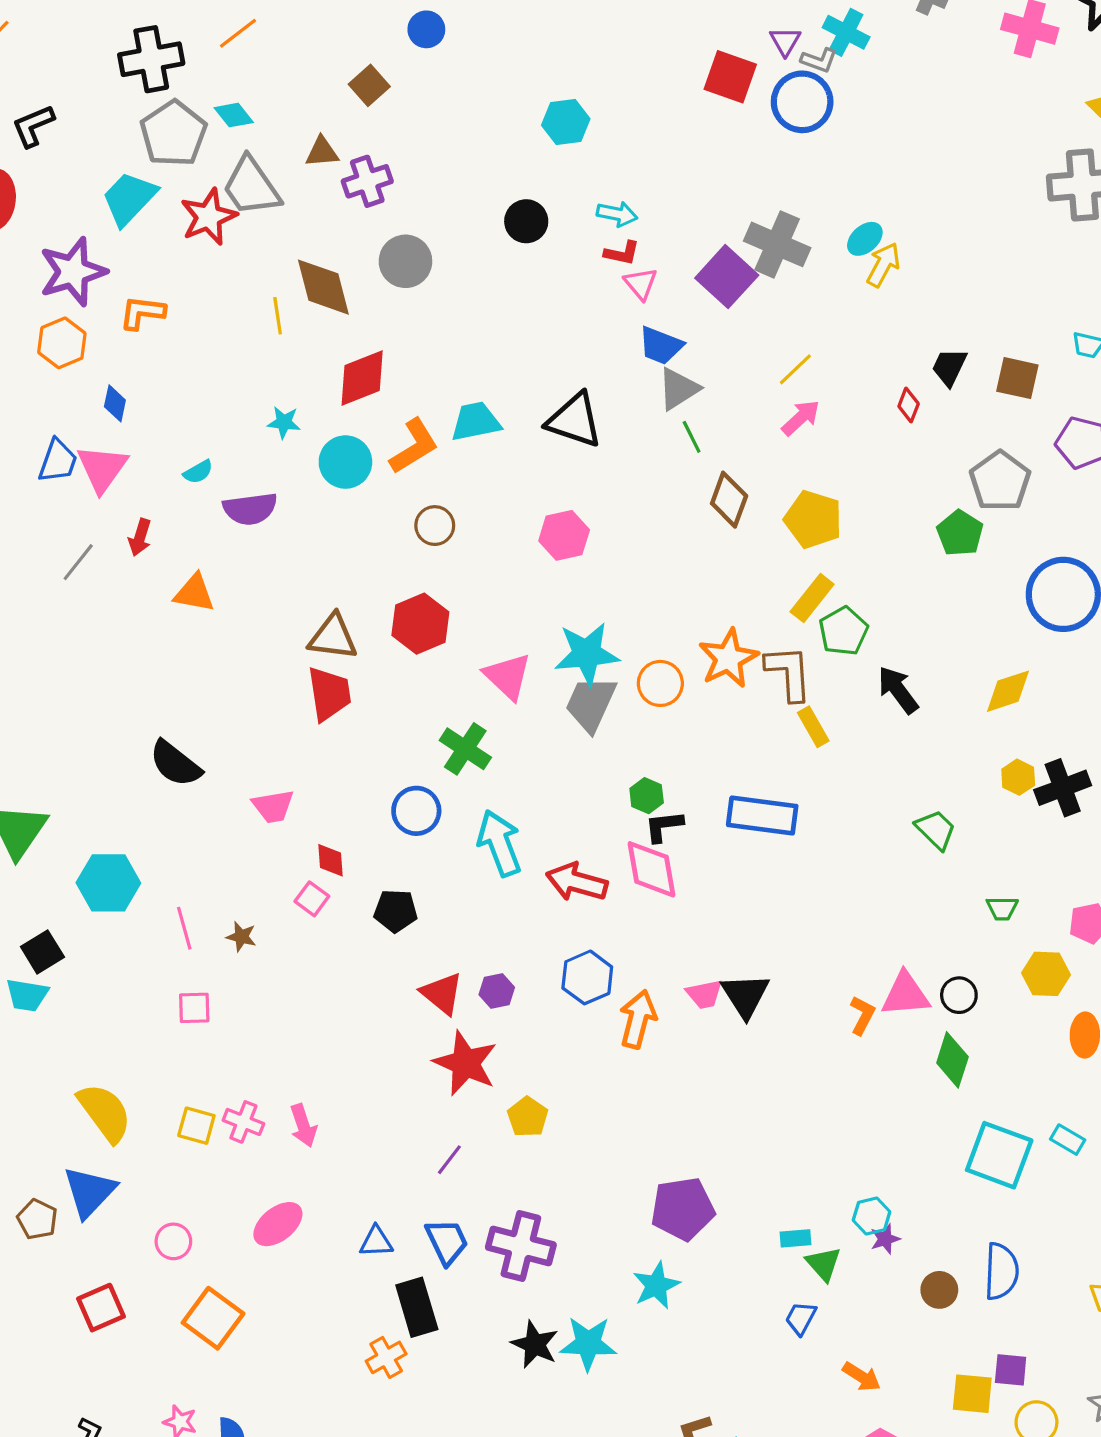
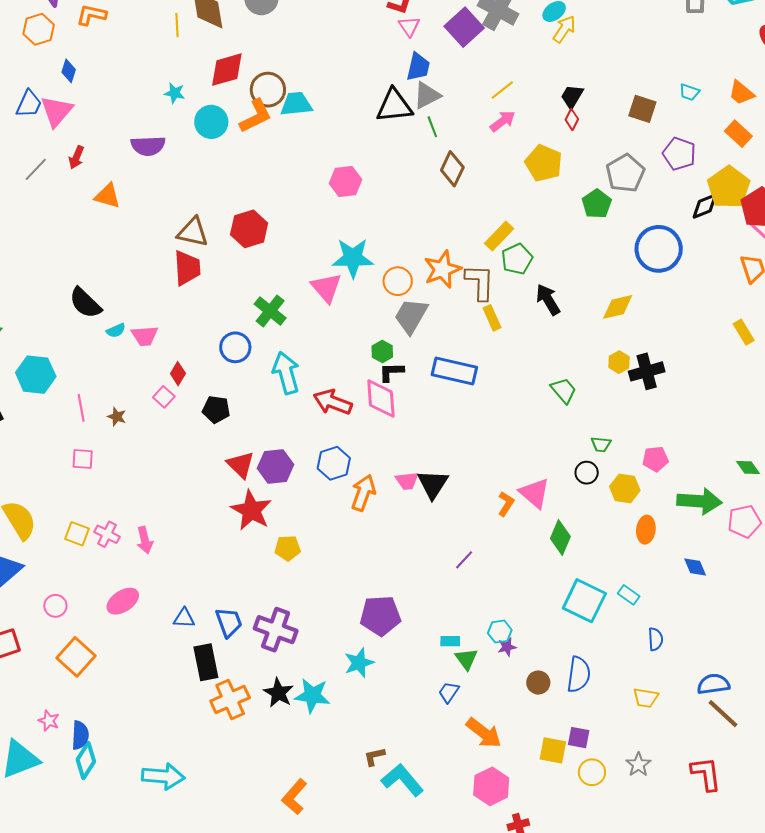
blue trapezoid: (661, 346) -> (418, 67), turned -104
black trapezoid: (949, 367) -> (572, 96), moved
black triangle: (575, 420) -> (394, 106), moved, turned -30
cyan semicircle: (198, 472) -> (116, 330), moved
yellow pentagon: (813, 519) -> (544, 163), moved
brown circle: (435, 526) -> (268, 90), moved, size x1.4
pink triangle: (508, 676) -> (326, 288), moved
gray trapezoid: (591, 704) -> (411, 316), moved
red diamond: (331, 860) -> (178, 374), turned 30
purple hexagon: (497, 991) -> (276, 466), size x1.6
pink triangle: (905, 994) -> (535, 493), turned 40
black circle: (959, 995) -> (587, 473), moved
yellow pentagon: (528, 1117) -> (288, 548), turned 30
purple line: (449, 1160) -> (464, 560), moved
orange cross: (386, 1357) -> (230, 699), moved, size x1.5
orange arrow: (862, 1377) -> (484, 733), size x1.5

